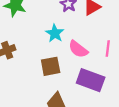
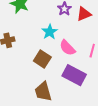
brown square: (51, 66) -> (42, 59), turned 36

